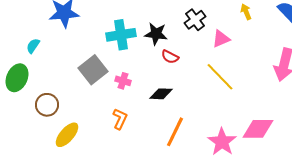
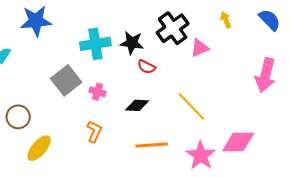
black cross: (195, 20) -> (173, 28), size x1.4
yellow line: (220, 77) -> (191, 106), moved
orange line: (175, 132) -> (152, 145), turned 60

